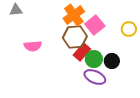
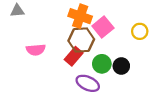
orange cross: (74, 15) -> (80, 16), turned -35
red rectangle: (82, 52) -> (74, 56), moved
purple ellipse: (95, 77) -> (88, 83), moved

